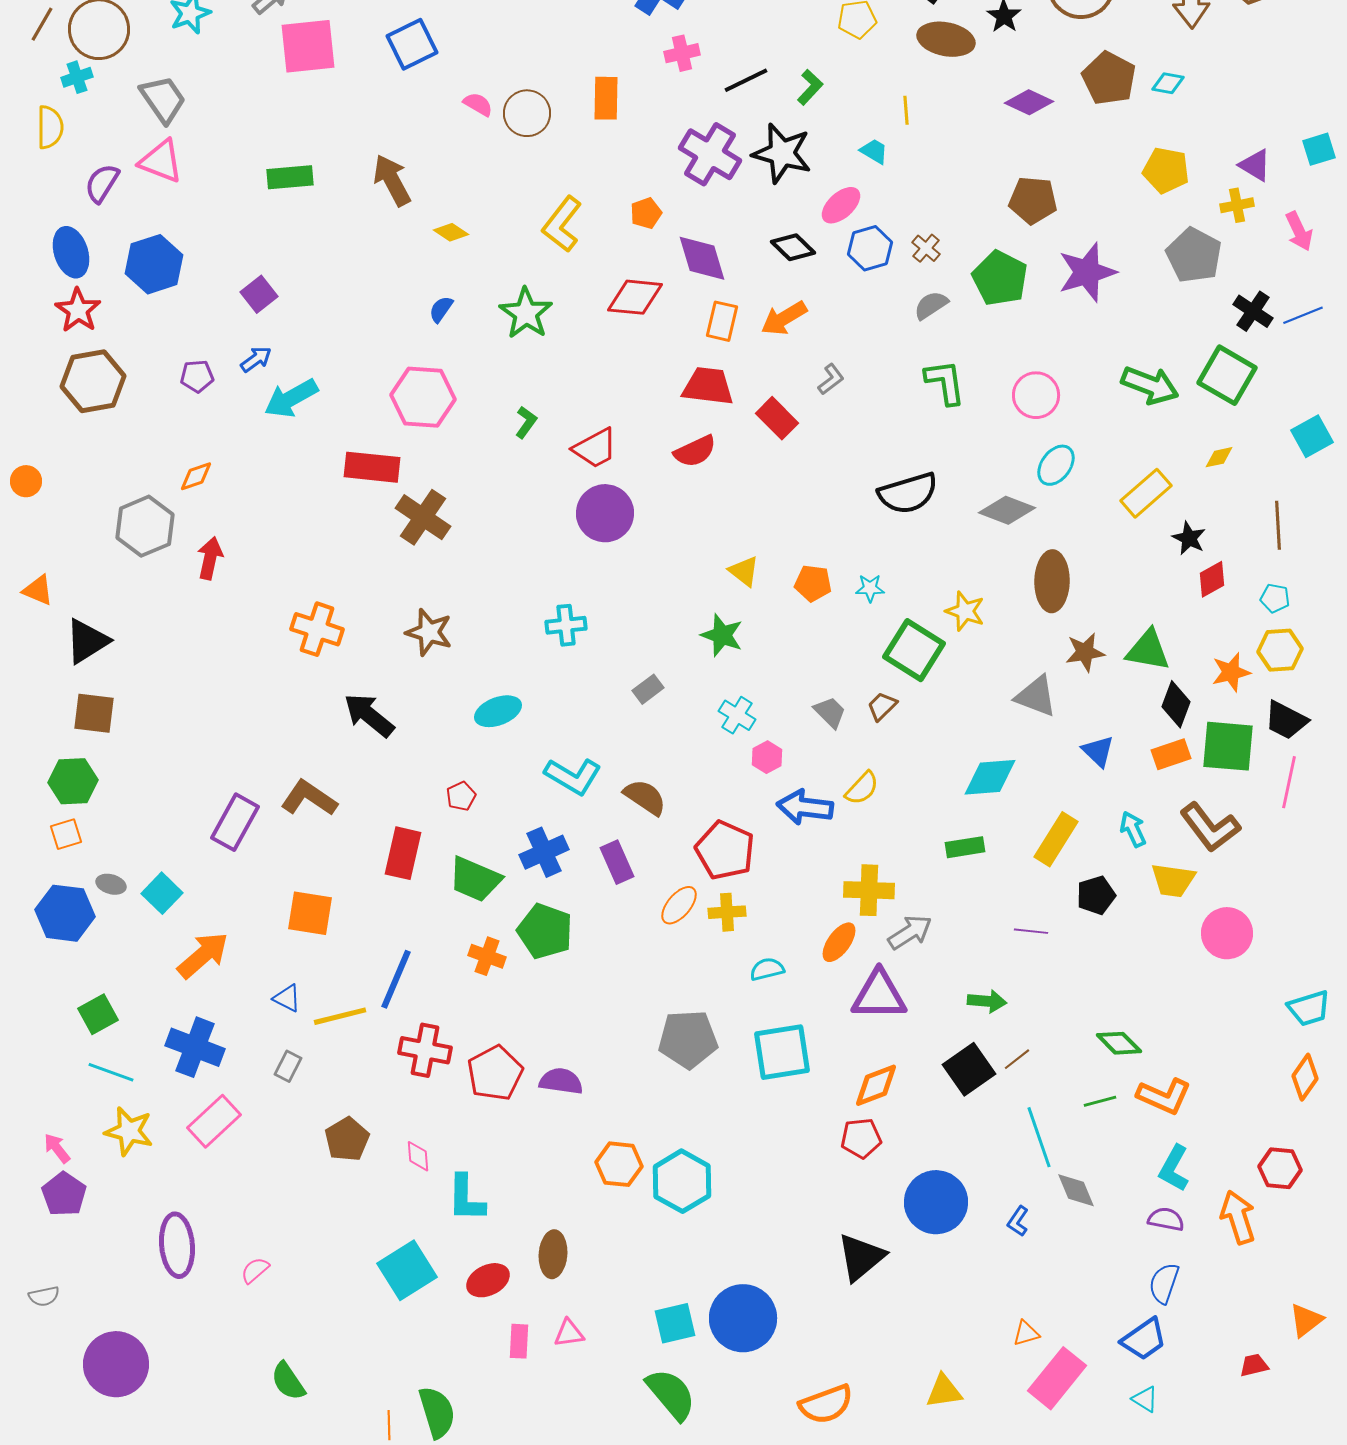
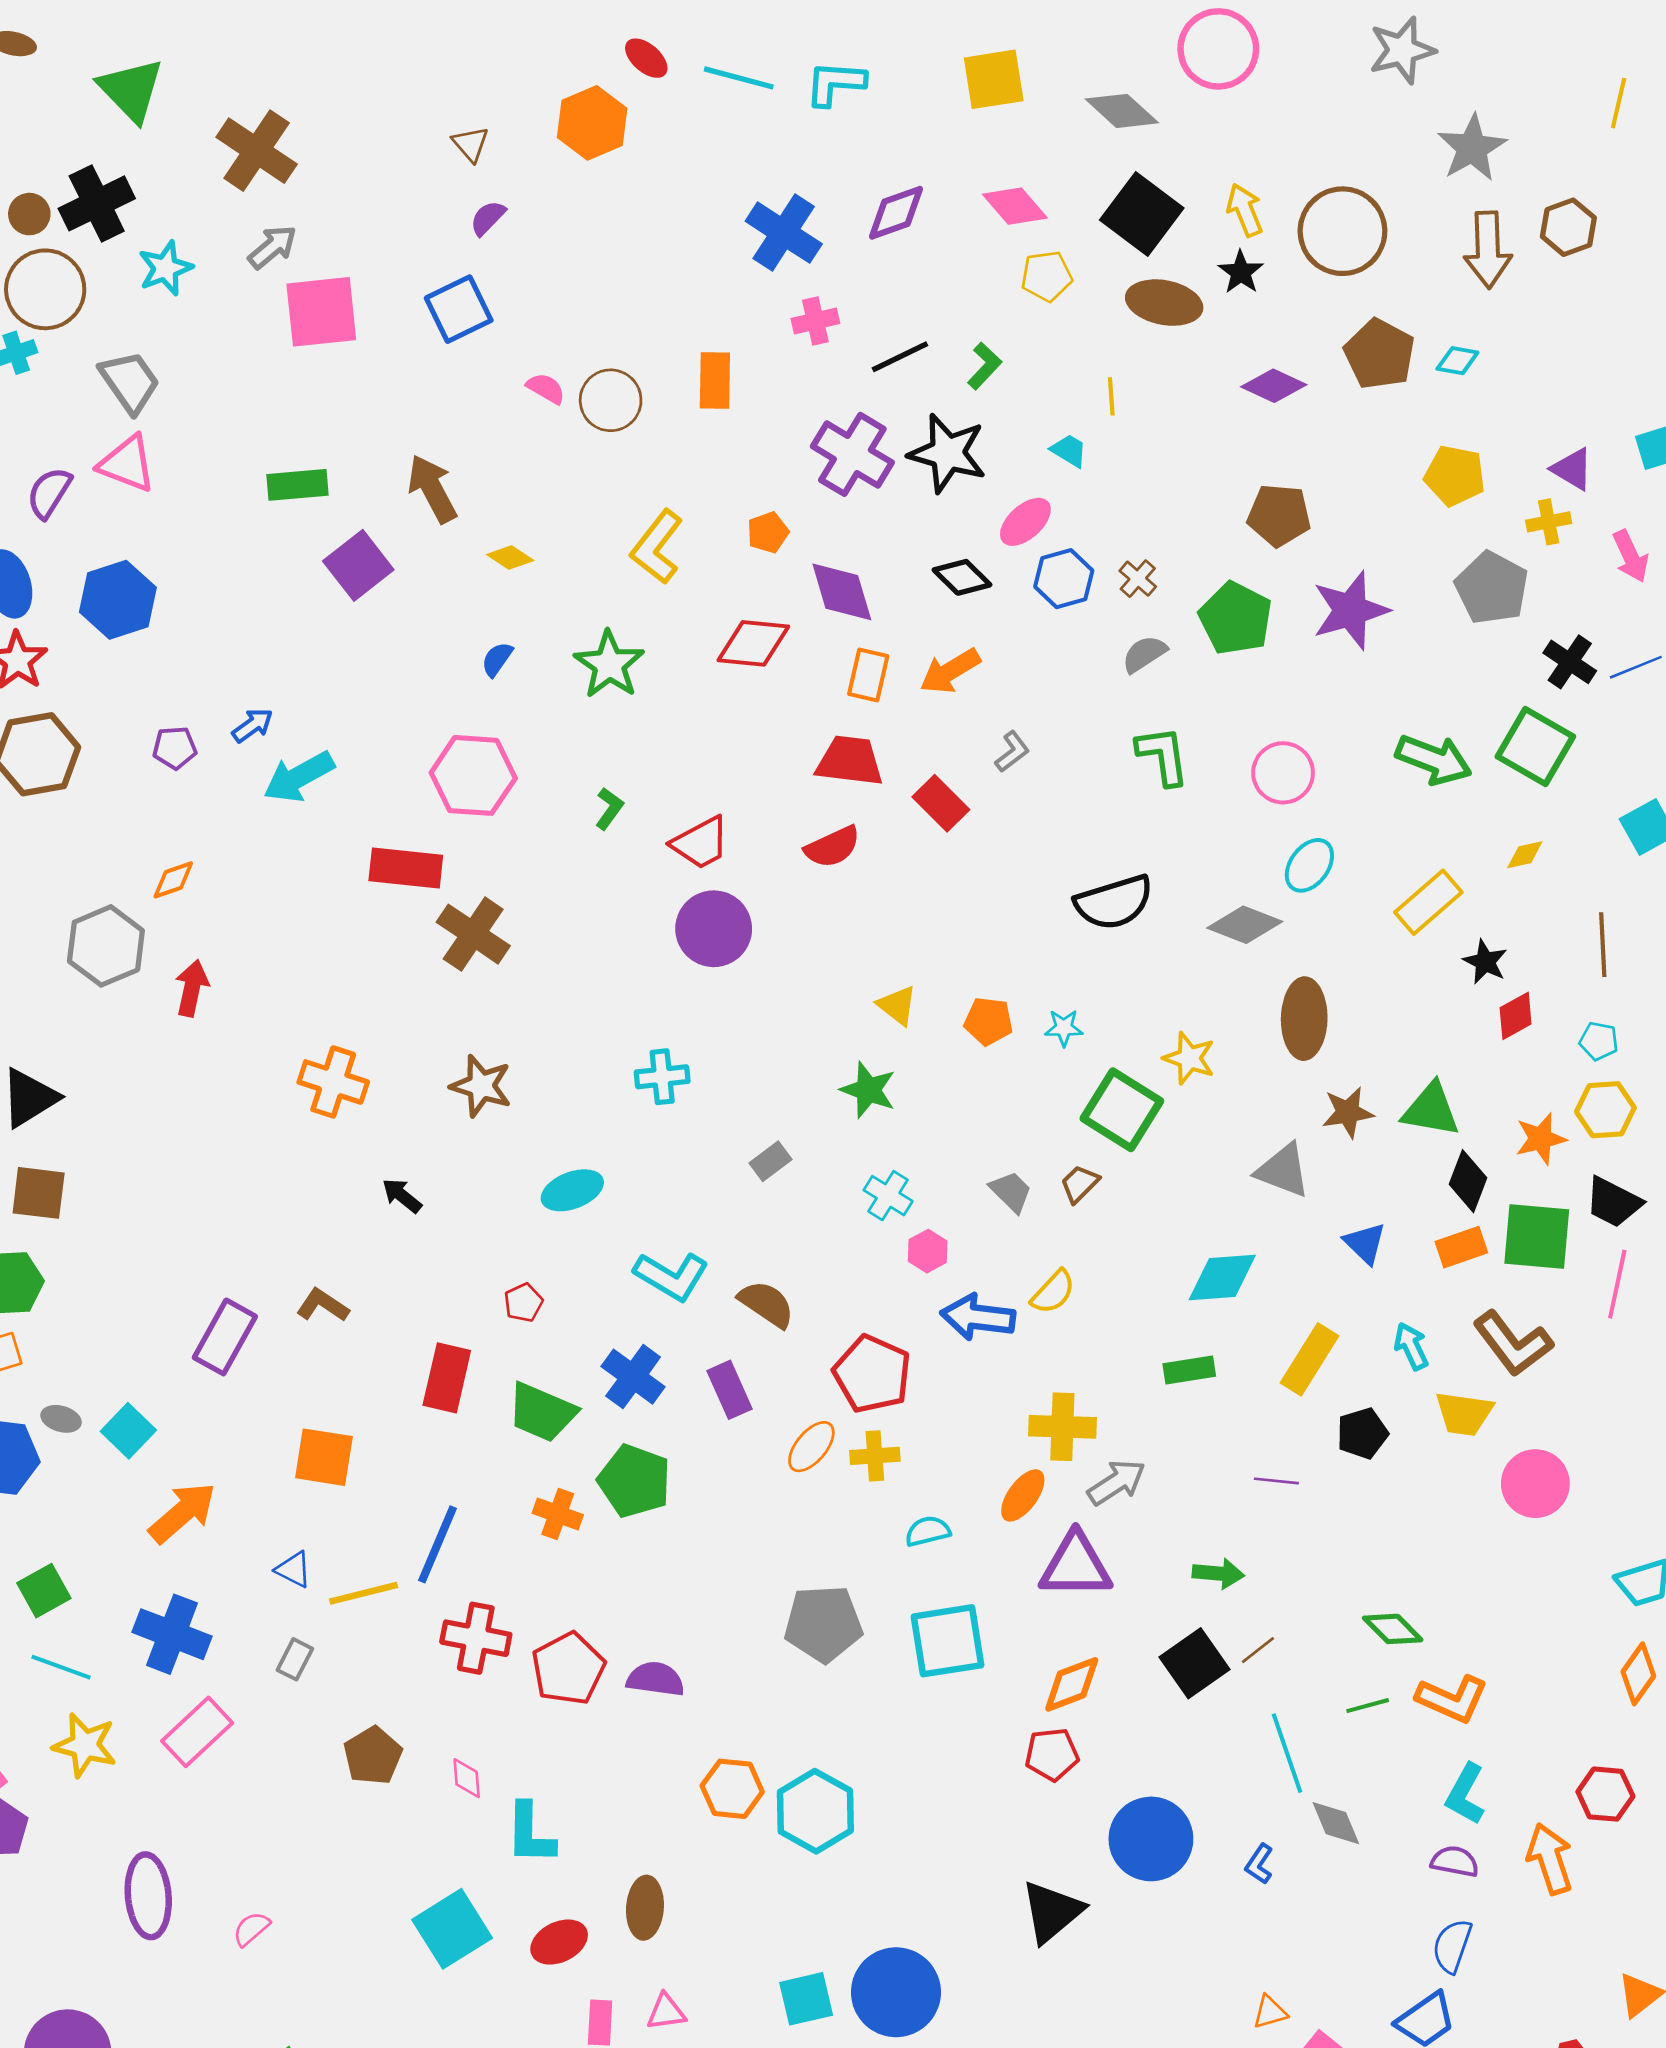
purple square: (259, 294) -> (358, 565), moved, size x1.4
black arrow: (369, 715) -> (402, 1196), size x0.6
brown L-shape: (309, 798) -> (323, 1305), size x0.7
blue cross: (544, 852) -> (633, 1377), turned -30

